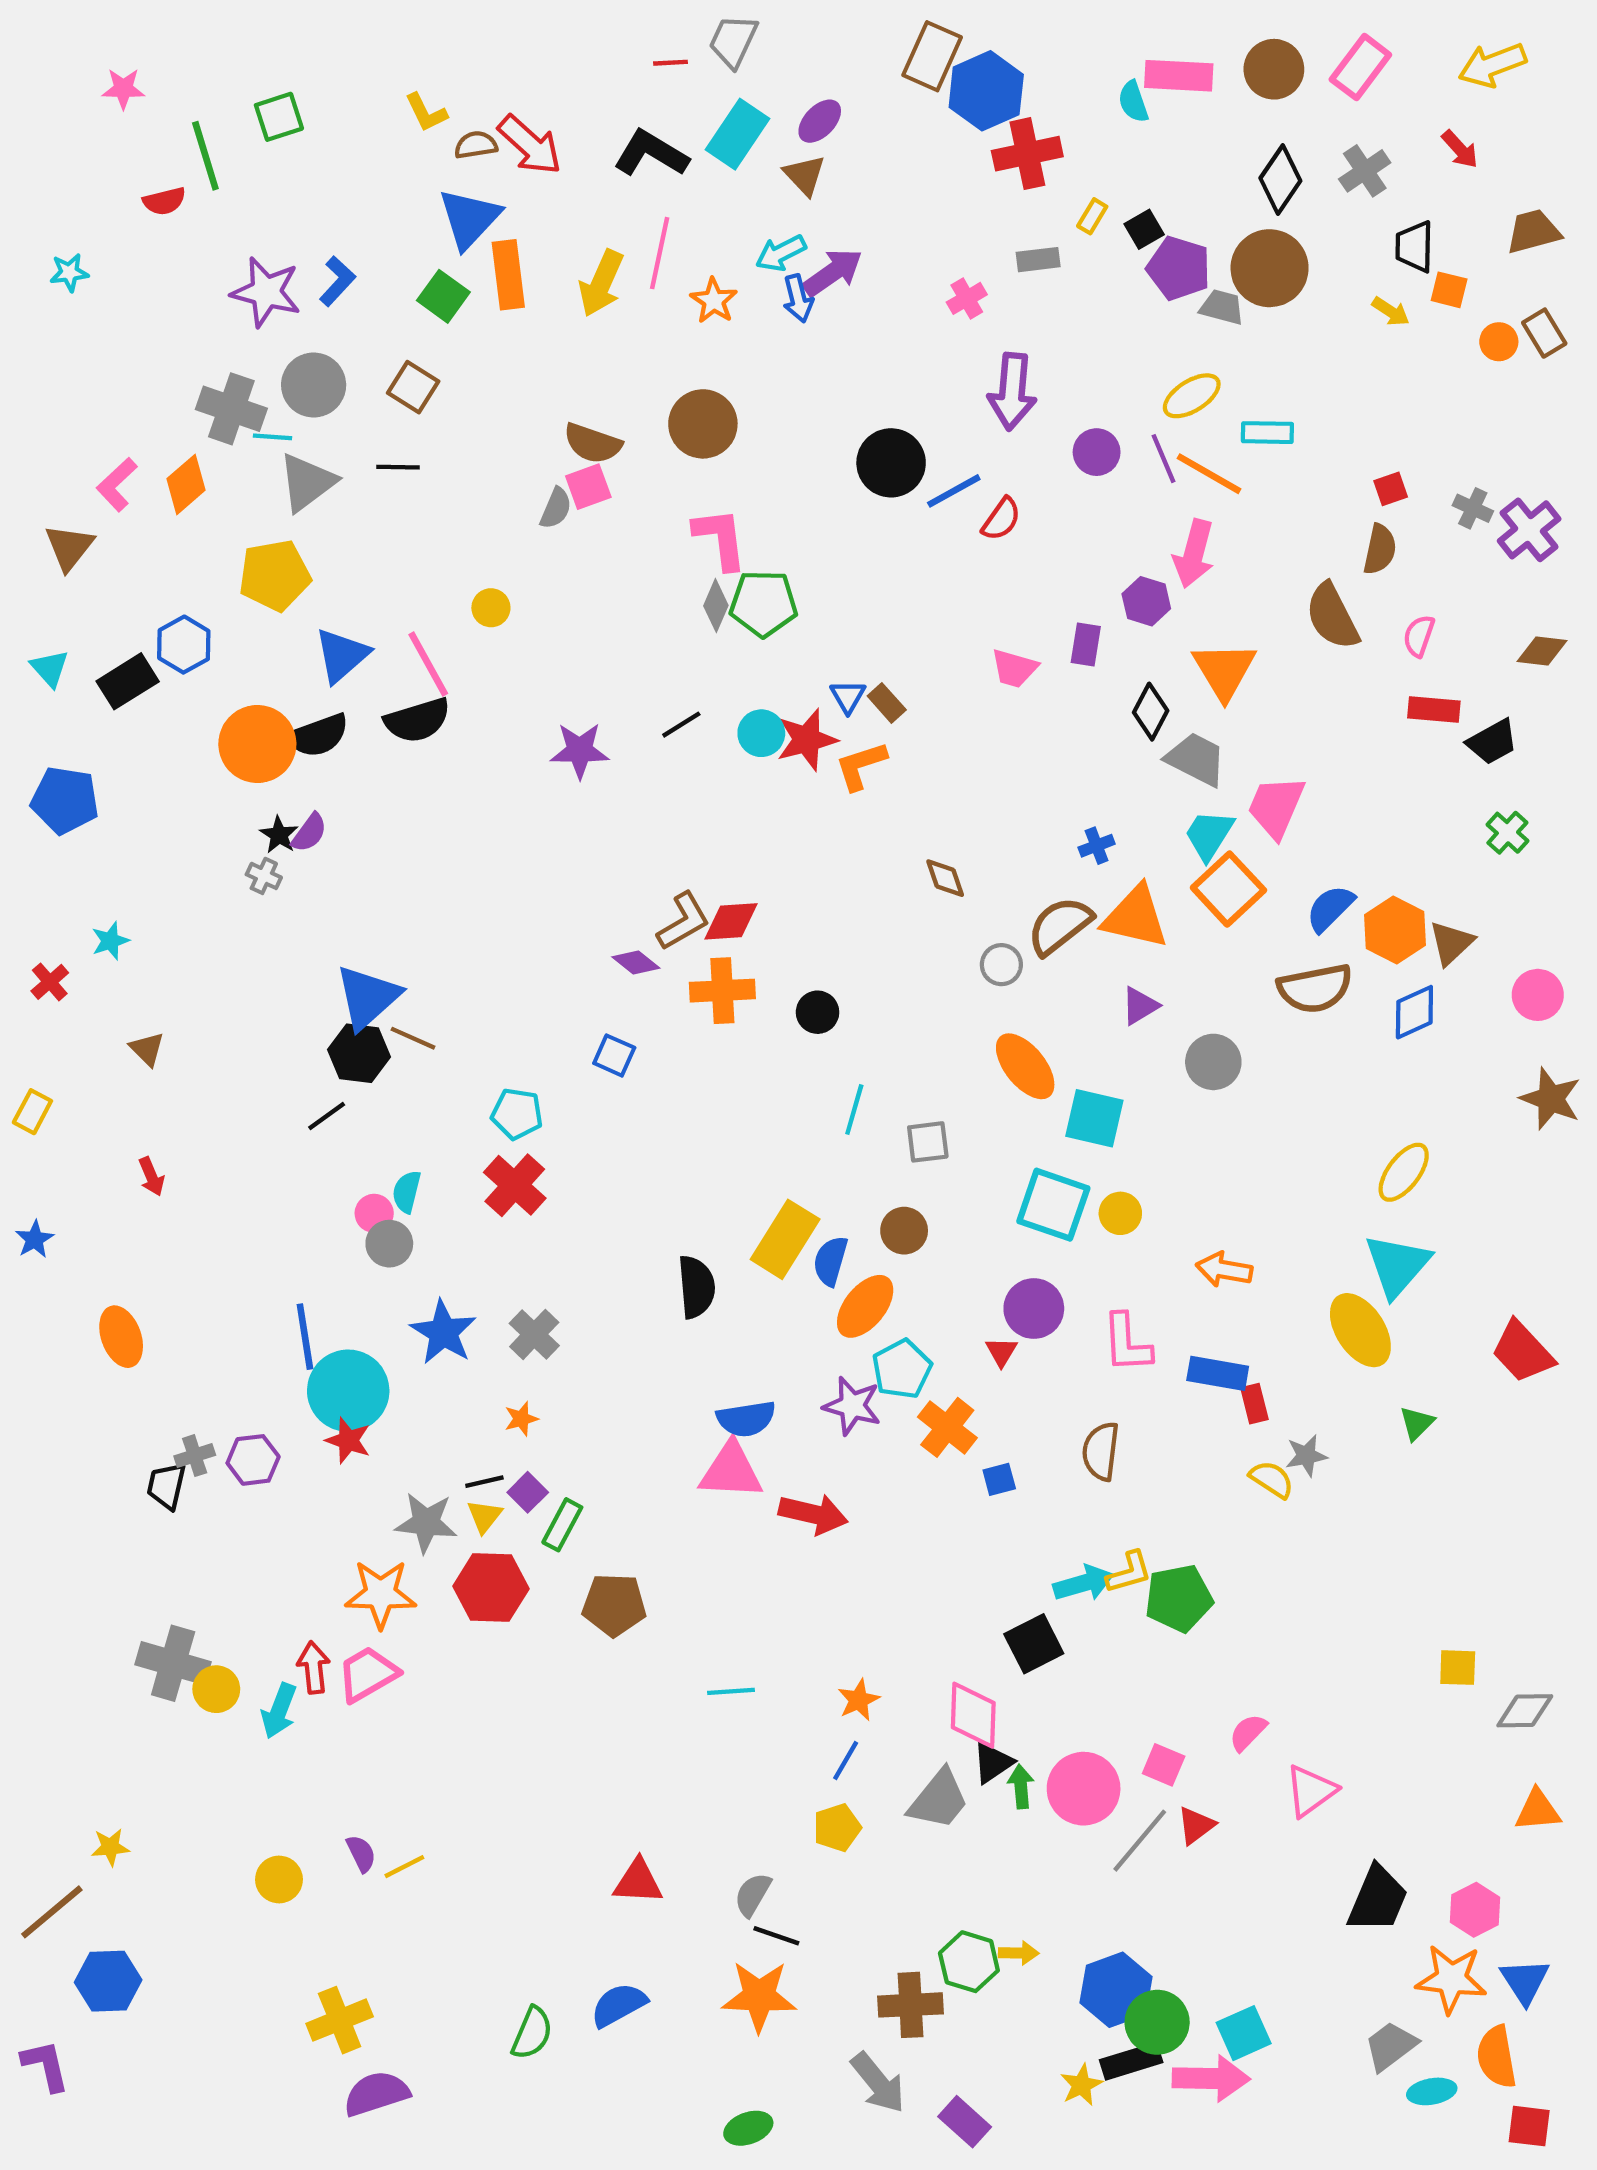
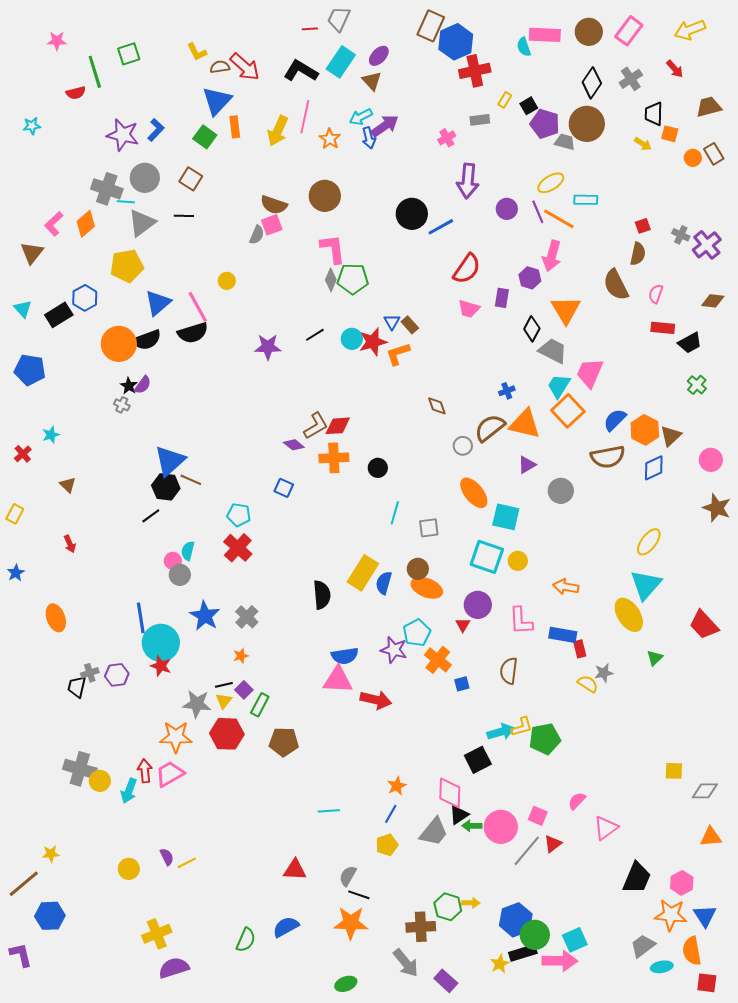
orange rectangle: (508, 275) -> (235, 127), size x0.7
red semicircle: (1001, 519) -> (467, 269), moved, size x1.5
orange ellipse: (865, 1306) -> (427, 588), moved, turned 72
cyan line: (731, 1691) -> (329, 811), moved
green arrow: (1021, 1786) -> (472, 826), turned -84

